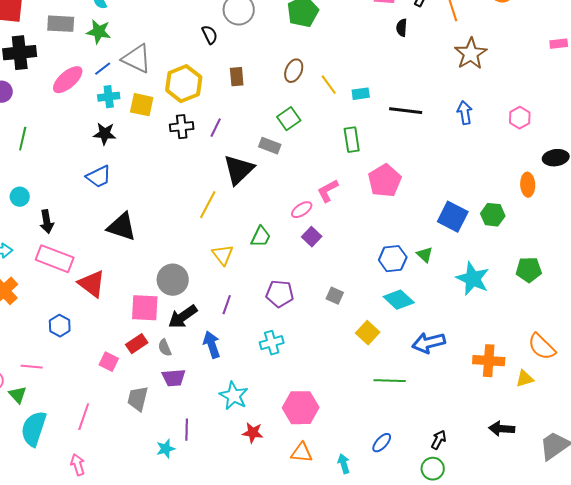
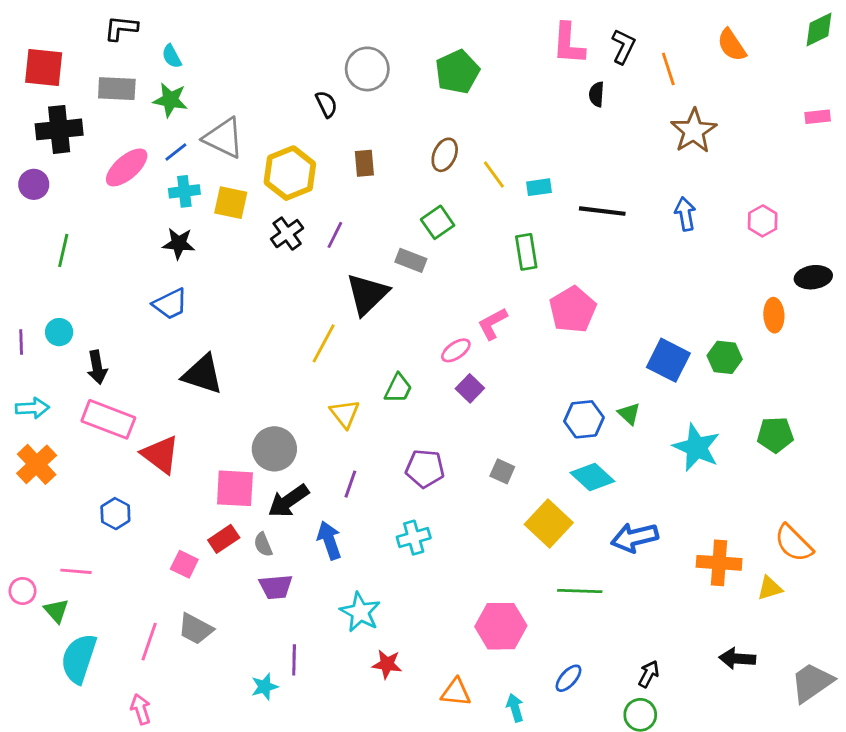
black cross: (182, 127) -> (287, 234), turned -30
yellow square: (368, 333) -> (549, 523), size x1.4
gray trapezoid: (138, 399) -> (196, 629), moved, turned -76
pink hexagon: (301, 408) -> (501, 626), moved

